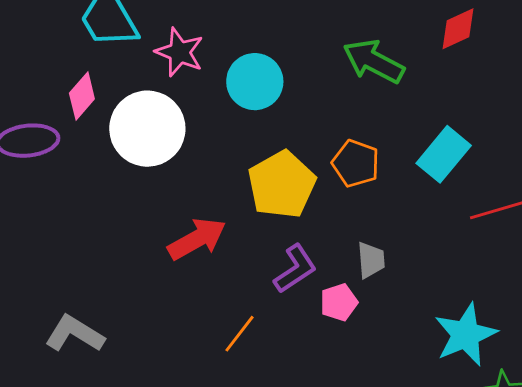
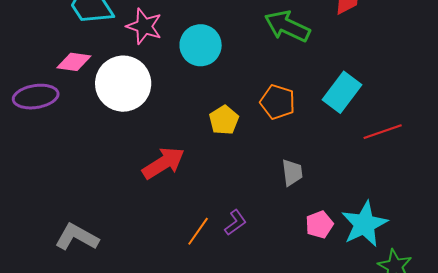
pink diamond: (82, 96) -> (74, 62), turned 60
yellow pentagon: (282, 185) -> (224, 120), size x0.6
purple L-shape: (295, 269) -> (235, 223), moved, size x0.7
pink pentagon: (339, 302) -> (319, 225), moved

